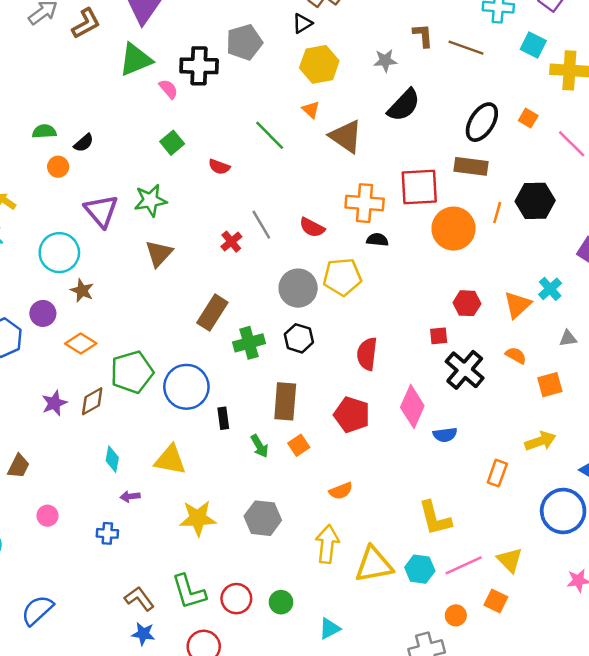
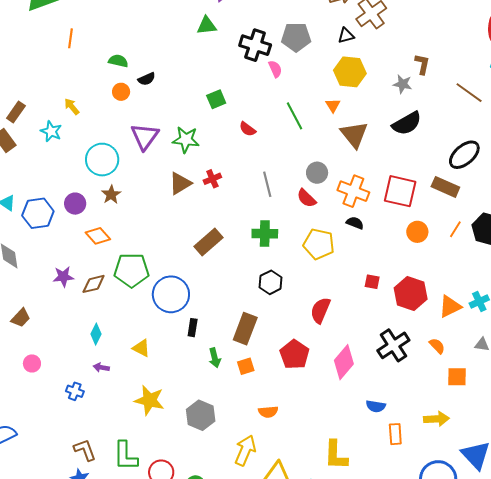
brown L-shape: (423, 35) -> (422, 64), moved
green triangle: (136, 60) -> (207, 26), size x0.7
pink semicircle: (168, 89) -> (275, 69), moved
orange circle: (453, 229) -> (417, 232), size x0.6
red cross: (231, 242) -> (212, 179), moved
gray circle: (298, 288) -> (317, 173), moved, size x0.7
red hexagon: (467, 303) -> (411, 294), size x1.5
red square: (439, 336) -> (372, 282), moved
green cross: (249, 343) -> (265, 234), moved
blue semicircle: (445, 435) -> (376, 406), moved
yellow triangle: (170, 460) -> (141, 348), size x0.7
orange rectangle: (497, 473) -> (395, 434), turned -40

